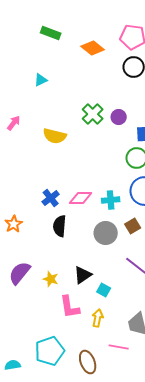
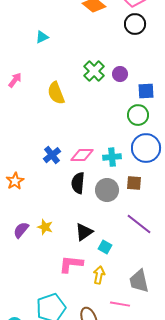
yellow semicircle: (55, 136) -> (56, 93), turned 55
black semicircle: (60, 226) -> (78, 183), moved
brown square: (133, 226) -> (134, 183), turned 35
purple semicircle: (20, 273) -> (21, 230), size x0.7
yellow star: (51, 279) -> (45, 227), moved
pink L-shape: (70, 307) -> (71, 264), turned 105

